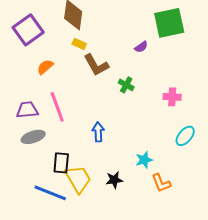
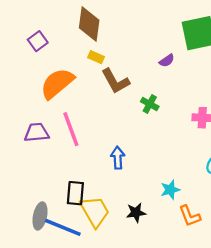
purple square: (28, 30) -> (38, 41), size x0.6
orange semicircle: (45, 67) -> (57, 83), size x1.8
gray ellipse: (33, 137) -> (40, 216), moved, turned -60

